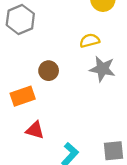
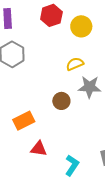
brown circle: (49, 71) -> (61, 101), moved

